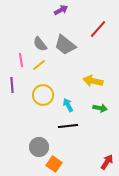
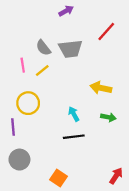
gray trapezoid: (65, 45) -> (70, 49), turned -45
purple line: (12, 85) -> (13, 127), moved
yellow circle: (43, 95) -> (28, 103), moved
gray circle: (39, 147) -> (19, 160), moved

